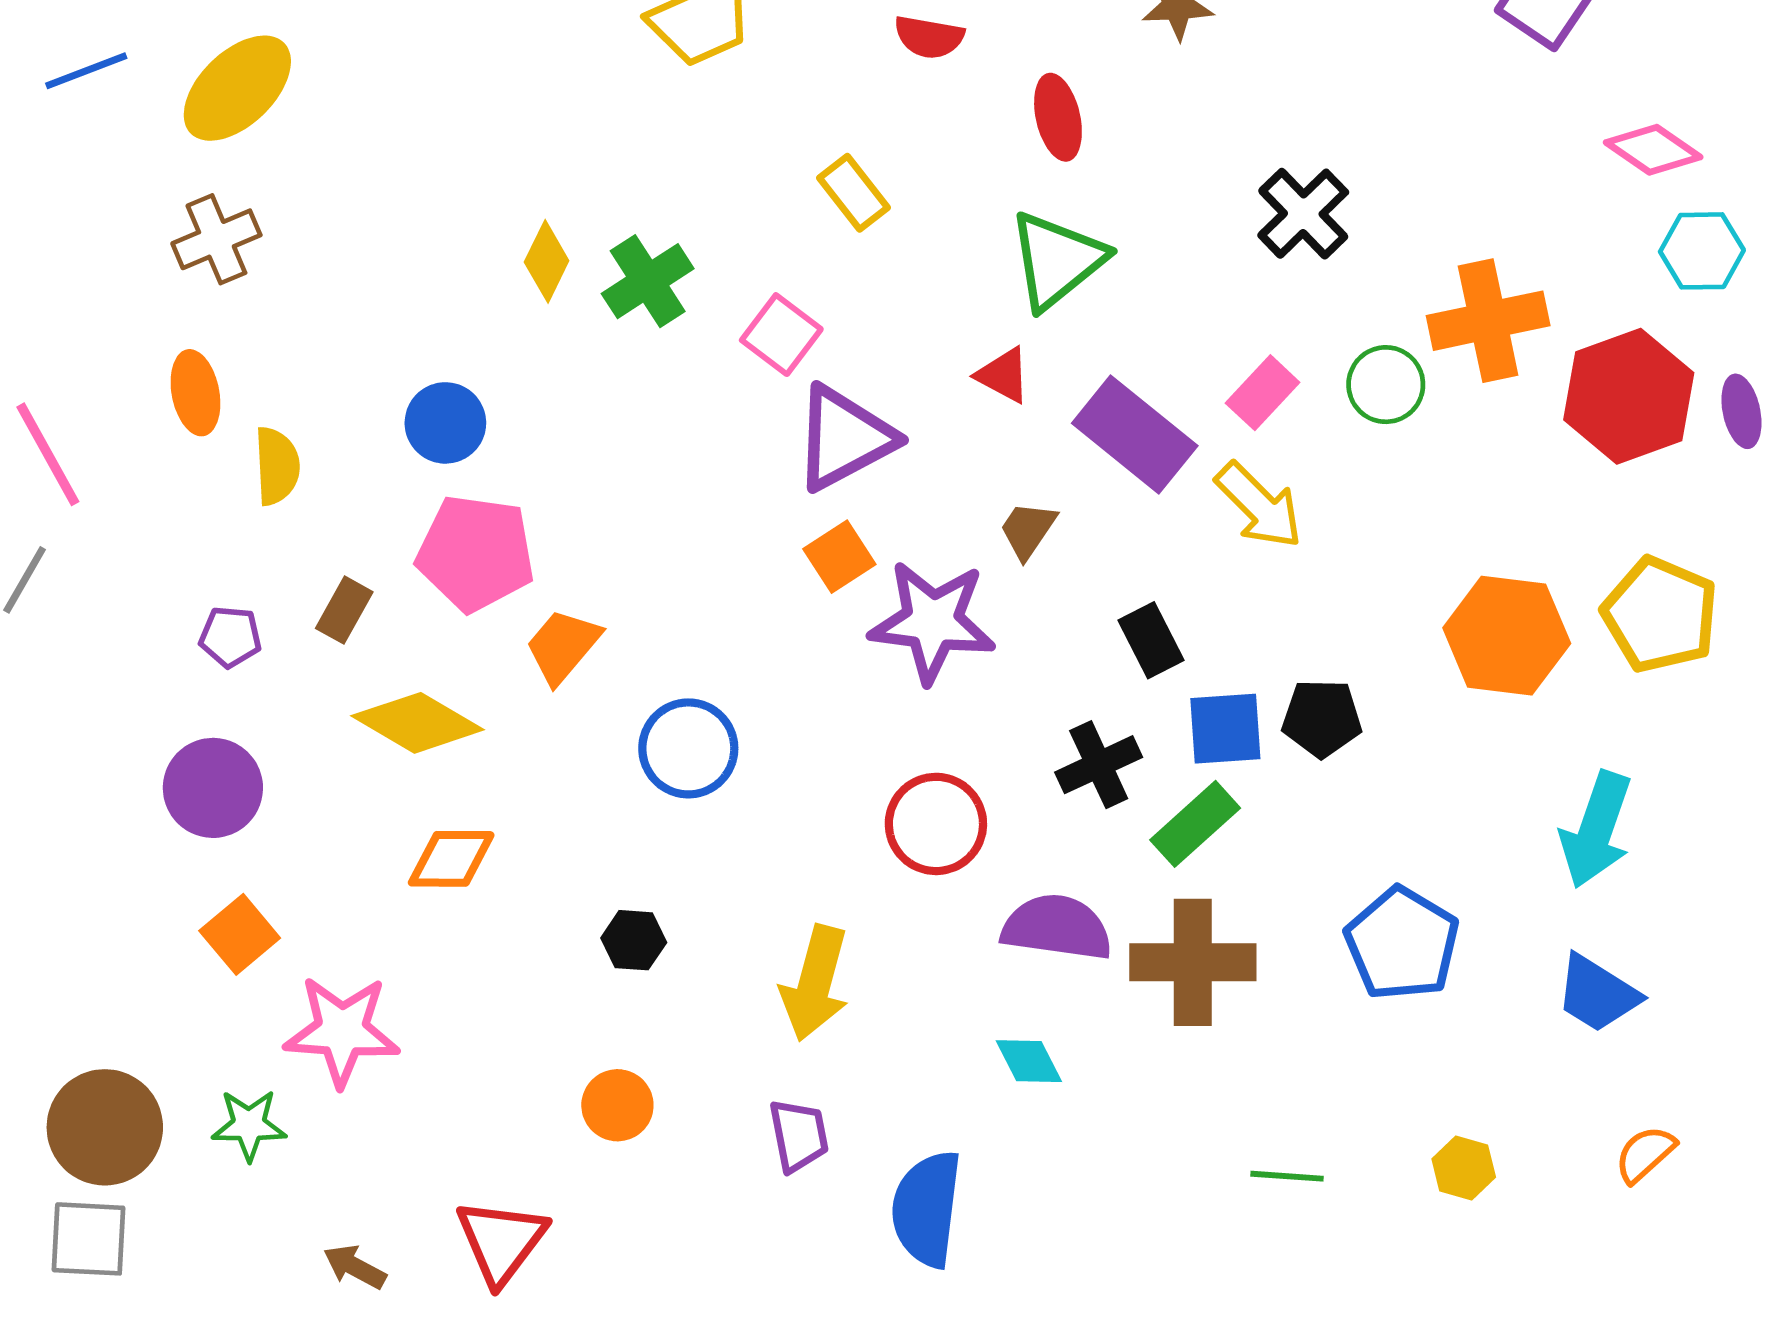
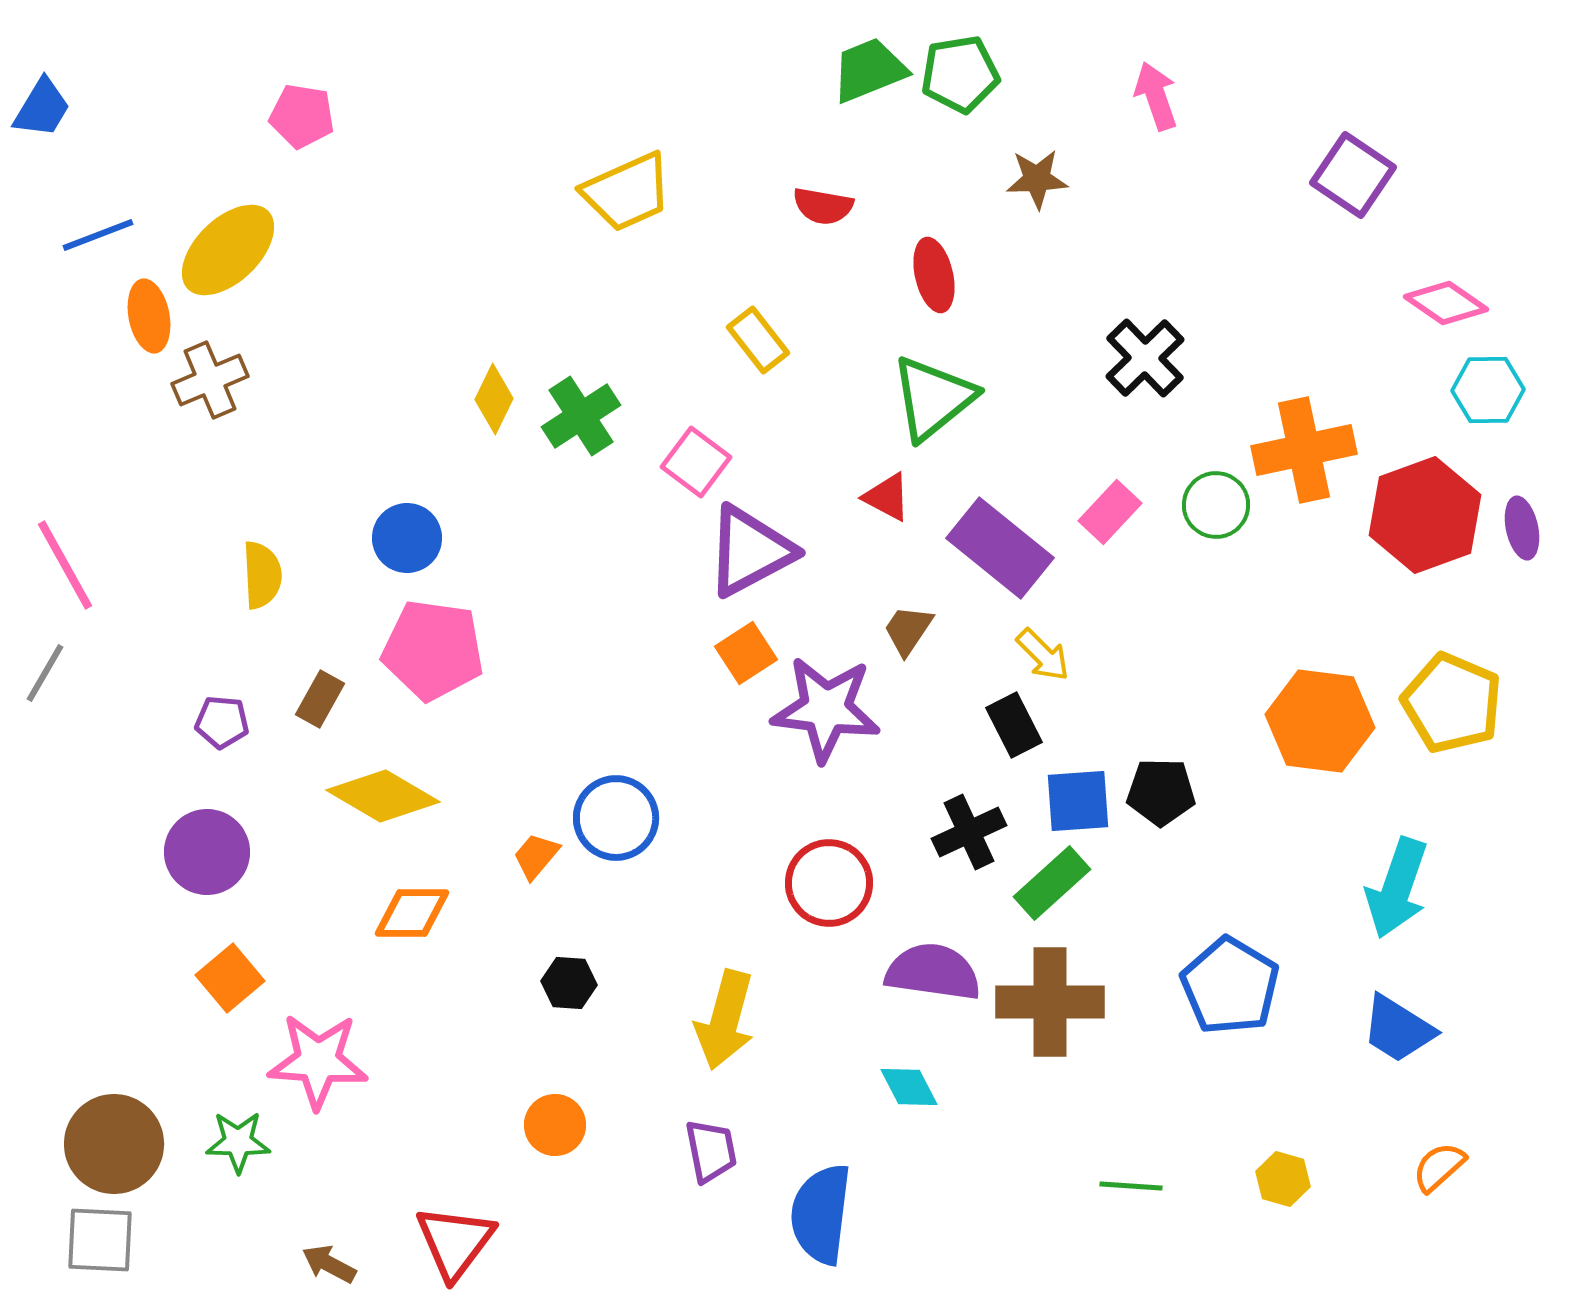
orange ellipse: (195, 393) -> (149, 316), moved
yellow arrow: (1259, 505) -> (1043, 655), moved, size x0.7
orange trapezoid: (563, 646) -> (536, 856), moved, size x0.7

